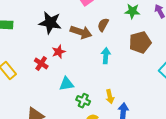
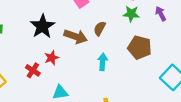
black star: (50, 23) -> (42, 26), turned 30
brown pentagon: (140, 42) -> (140, 47), turned 30

